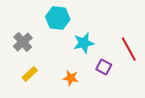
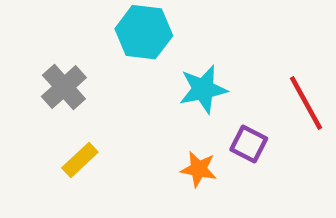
orange star: (71, 78) -> (199, 169), moved

